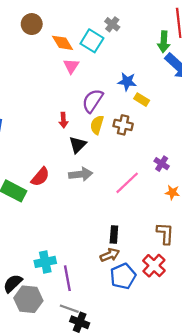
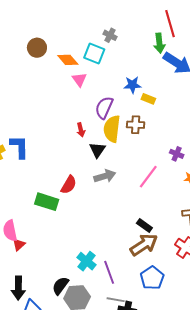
yellow semicircle: (97, 125) -> (112, 129), size x1.5
black rectangle: (114, 234) -> (144, 225), turned -49
brown arrow: (110, 255) -> (144, 245), size x1.6
cyan cross: (45, 262) -> (86, 261), turned -30
blue pentagon: (123, 276) -> (152, 278), moved

